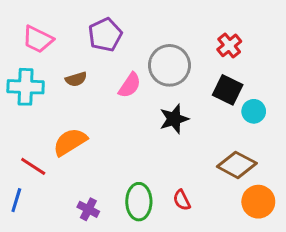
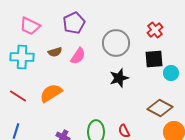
pink semicircle: (130, 85) -> (78, 56), moved
black square: (228, 90) -> (154, 59), turned -30
red line: (33, 166) -> (18, 96), moved

